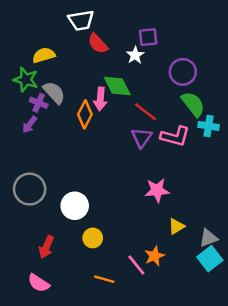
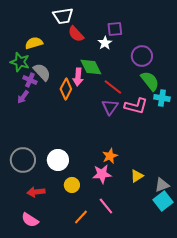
gray circle: (30, 189) -> (23, 160), moved
pink star: (157, 190) -> (102, 174), moved
red arrow: (46, 247) -> (36, 192), turned 60
orange star: (154, 256) -> (110, 156), moved
orange line: (104, 279) -> (81, 217), turned -63

